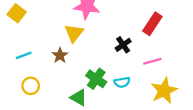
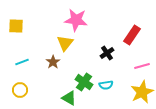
yellow square: (17, 13) -> (16, 26), turned -35
pink line: (152, 61) -> (142, 66), moved
yellow circle: (31, 86) -> (20, 90), moved

